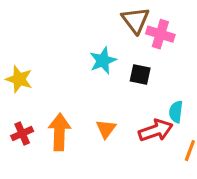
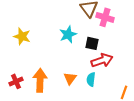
yellow star: (19, 79) -> (22, 36), moved
cyan semicircle: (176, 112) -> (91, 79), moved
red arrow: (156, 130) -> (102, 60), moved

